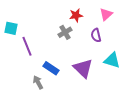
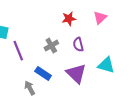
gray cross: (65, 32) -> (51, 46), moved
purple semicircle: (96, 35) -> (78, 44), moved

